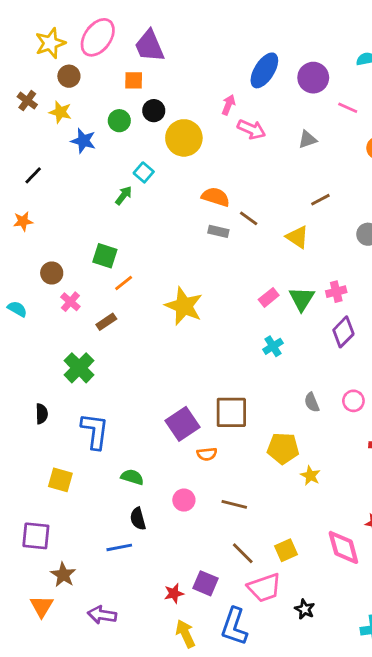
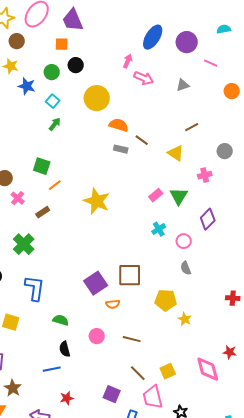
yellow circle: (184, 138) -> (97, 98), moved
cyan square: (144, 172) -> (53, 101), moved
pink cross: (336, 292) -> (205, 175), moved
pink circle: (353, 401) -> (184, 241), moved
pink trapezoid: (264, 588) -> (153, 397), turned 95
red star: (174, 593) -> (67, 398), moved

